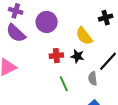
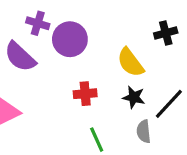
purple cross: (16, 11) -> (38, 23), moved
black star: (77, 56) -> (134, 97), moved

